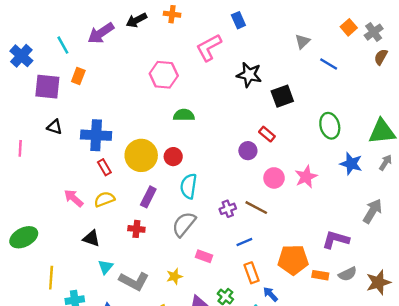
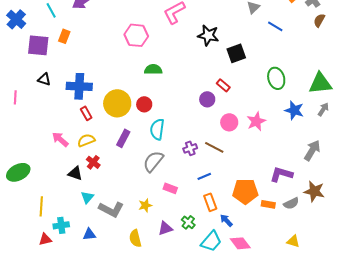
red cross: (136, 229) -> (93, 162), moved, turned 32
brown star: (378, 282) -> (314, 191), moved, turned 30

